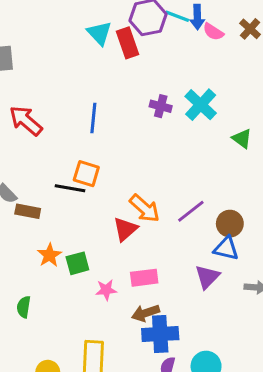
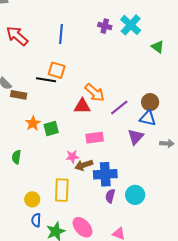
purple line: (191, 211) -> (119, 107), moved
red triangle: (125, 229) -> (82, 106), turned 42
pink star: (106, 290) -> (72, 157), moved
brown arrow: (146, 313) -> (84, 165), moved

